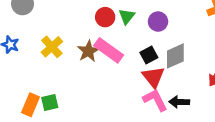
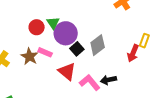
purple circle: (158, 22) -> (66, 33), moved, size x1.5
pink rectangle: (109, 50) -> (45, 52), size x0.6
red triangle: (153, 77) -> (67, 71), moved

